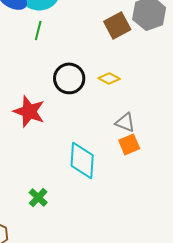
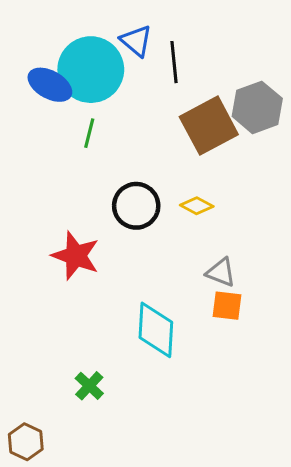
brown square: (117, 25) -> (209, 126), size x1.4
orange square: (129, 144) -> (227, 306), turned 30

